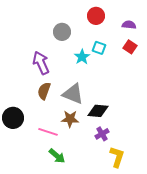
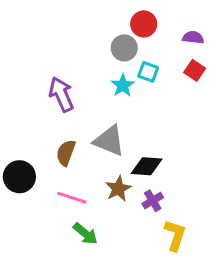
gray circle: (62, 32) -> (124, 48), moved
brown semicircle: (44, 91) -> (66, 153), moved
brown star: (70, 119) -> (118, 189), moved, turned -30

